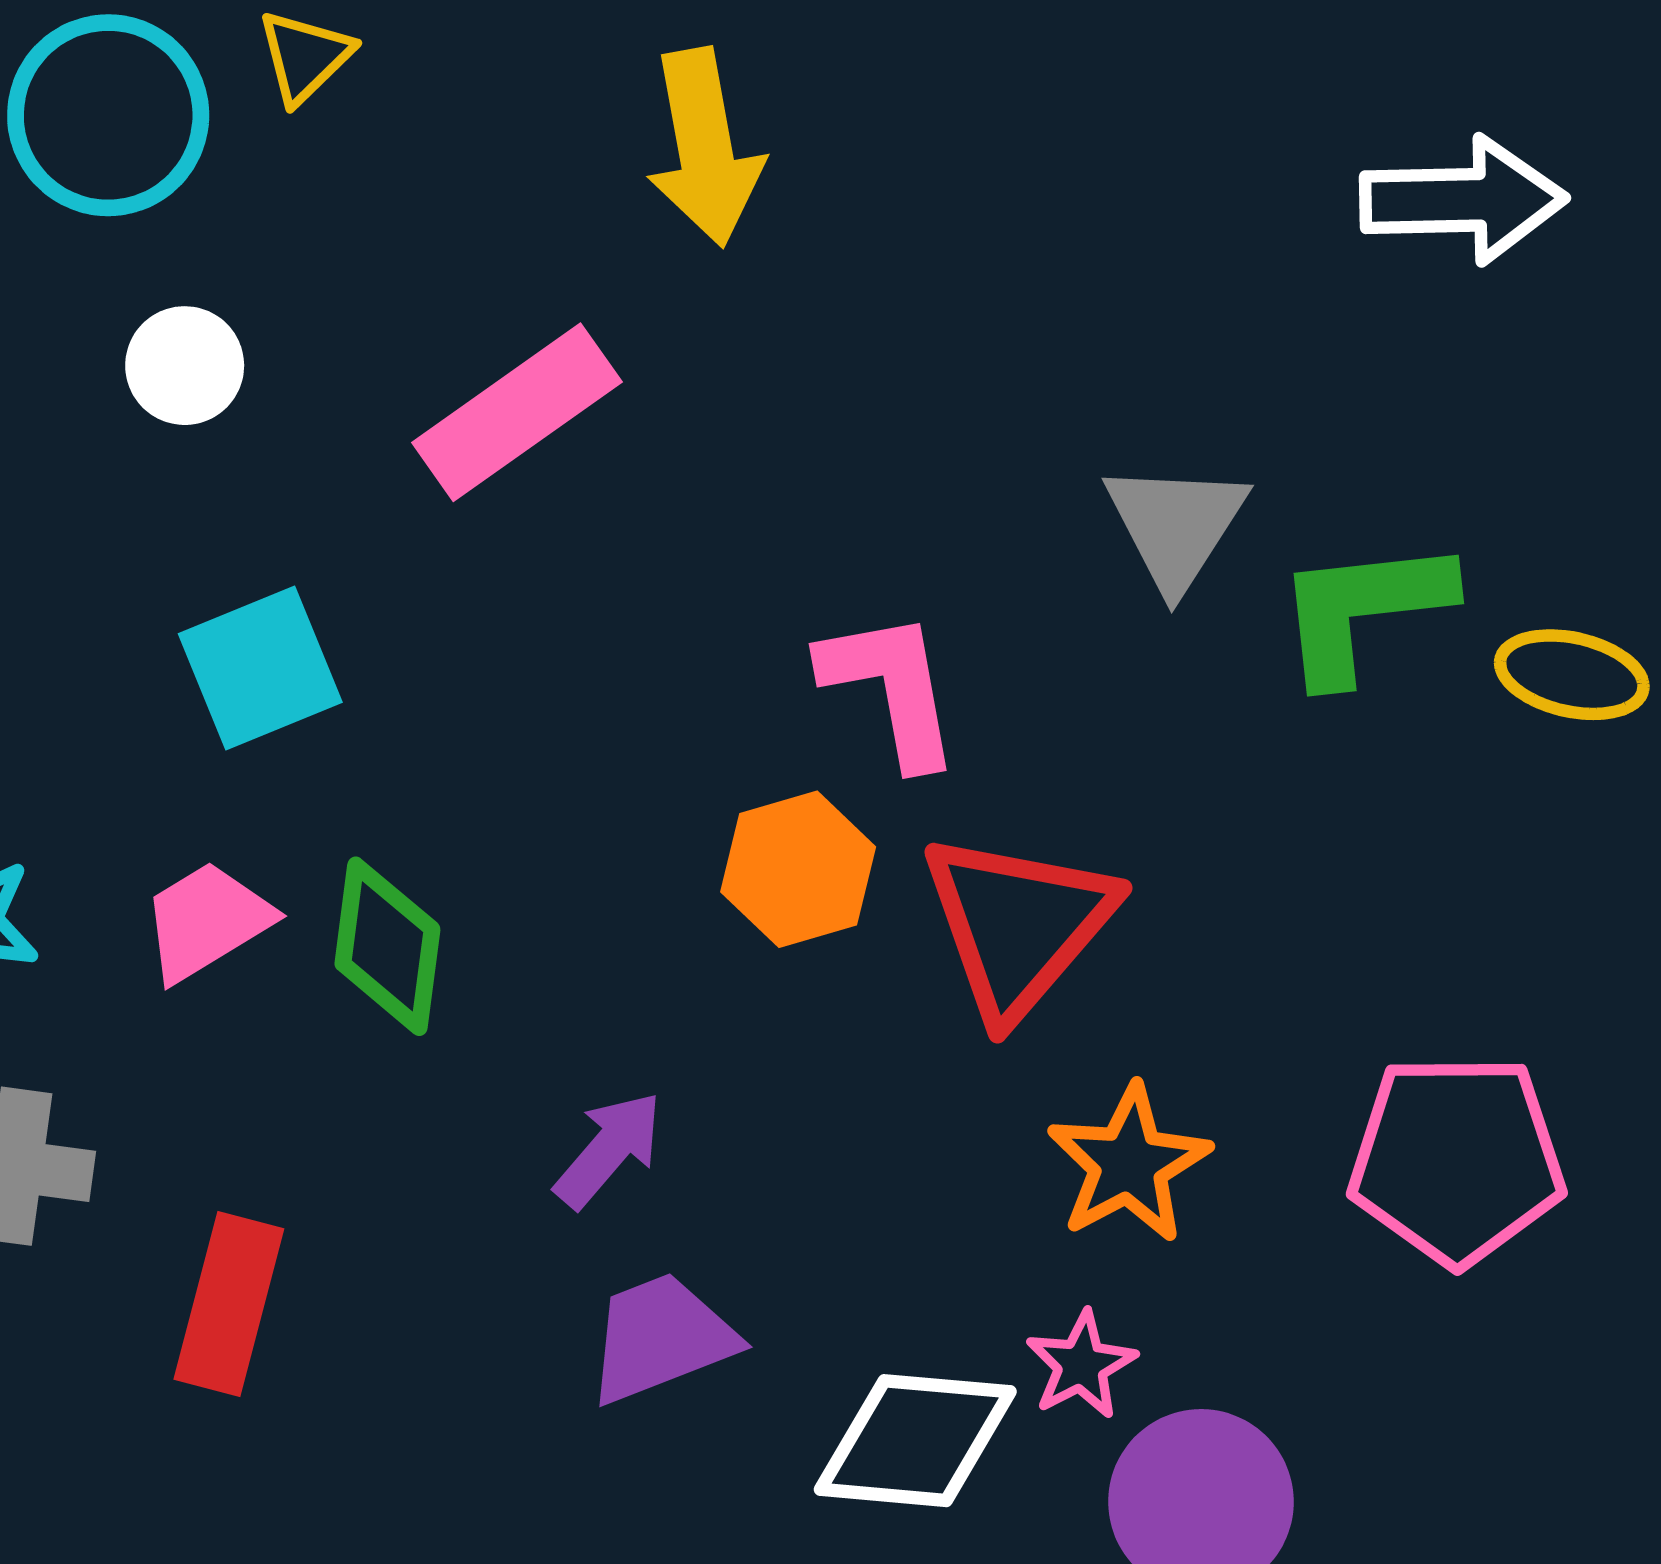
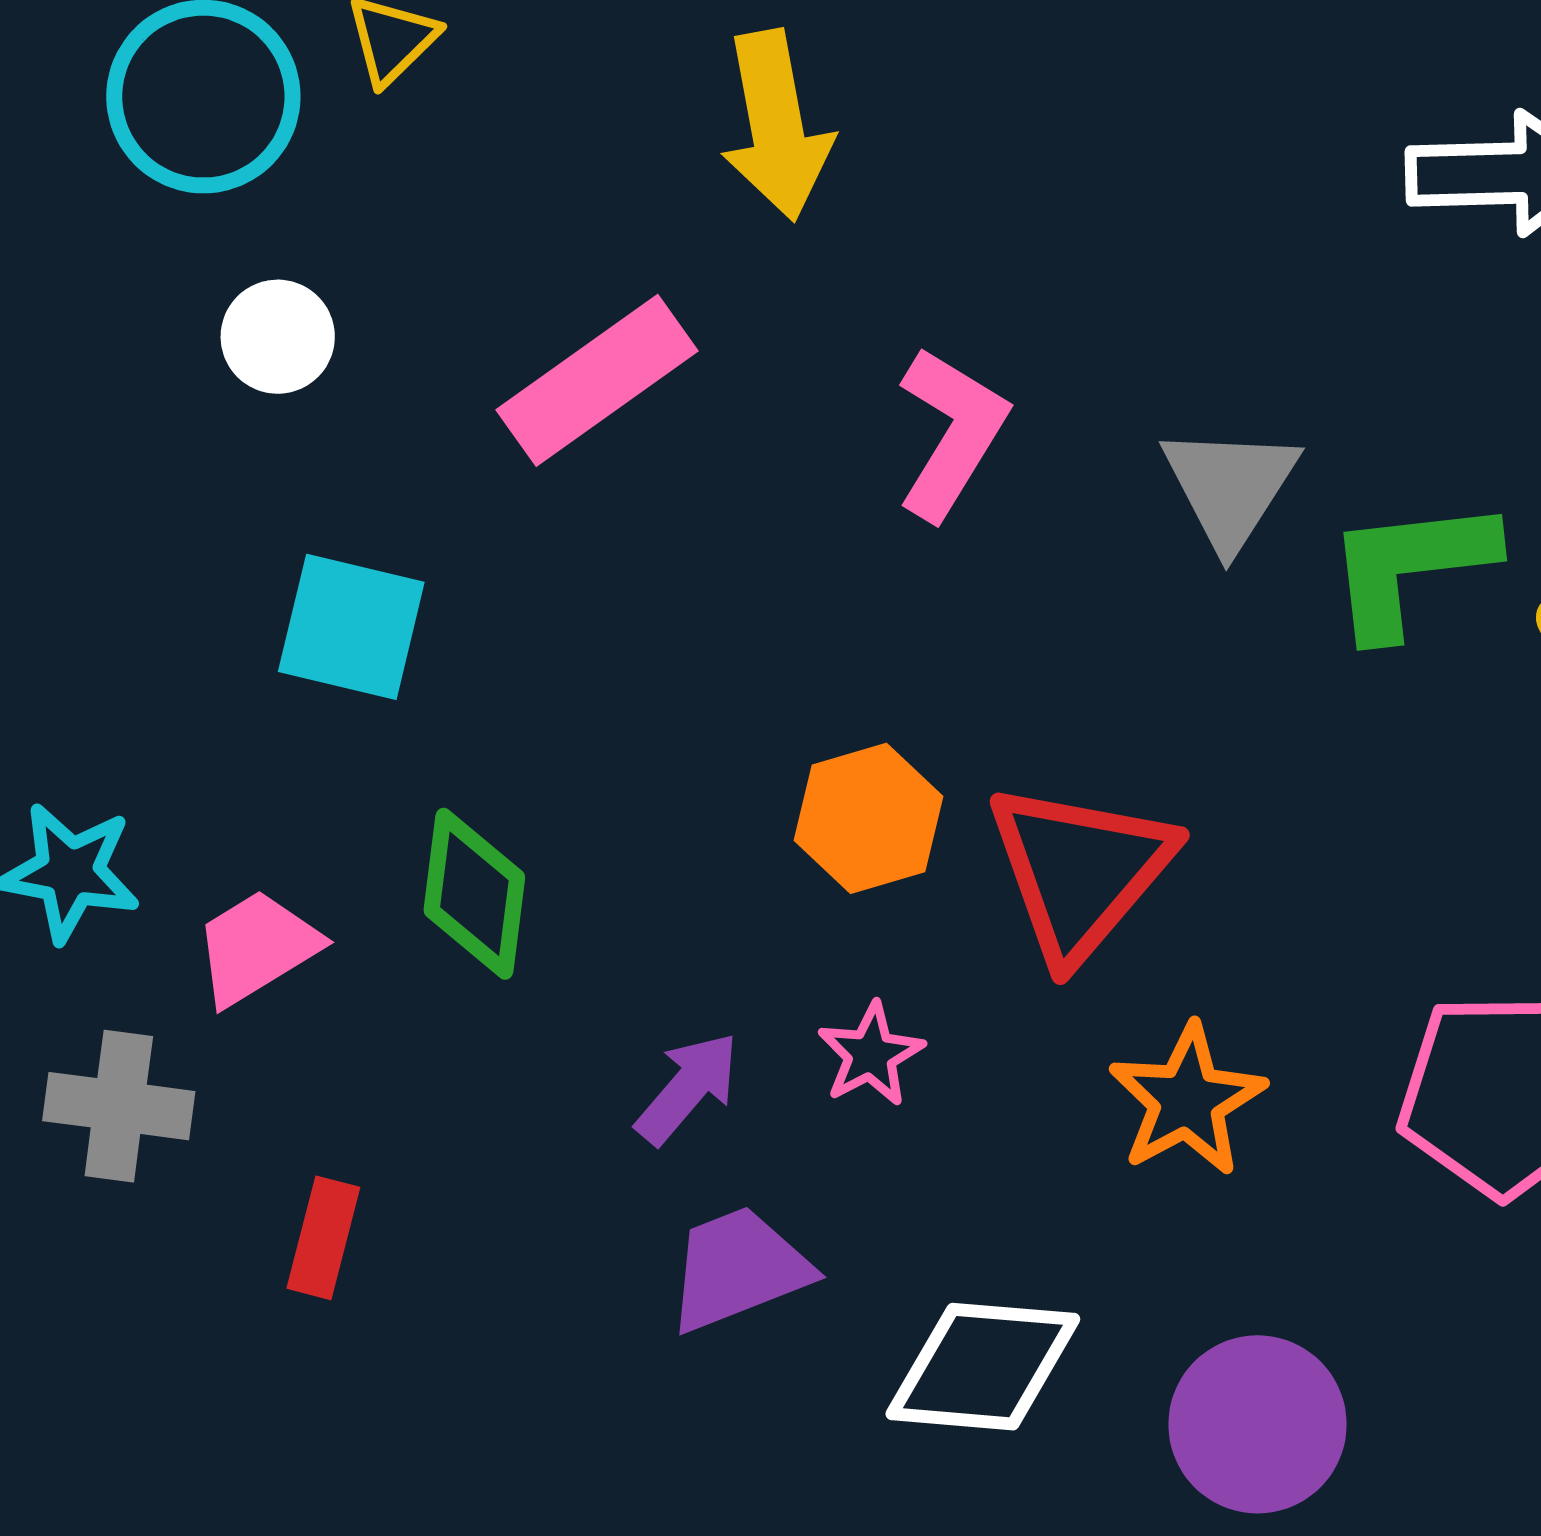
cyan square: (260, 668) -> (351, 627), turned 36
pink L-shape: (891, 688) -> (951, 433), moved, turned 42
pink trapezoid: (207, 921) -> (257, 947), moved
red rectangle: (229, 1304) -> (323, 1238), size x0.7
pink star: (1081, 1365) -> (871, 1054), moved

